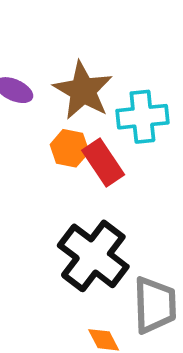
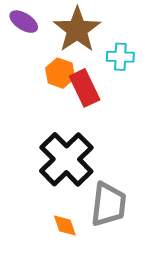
cyan cross: (142, 117) -> (120, 57), size x0.7

